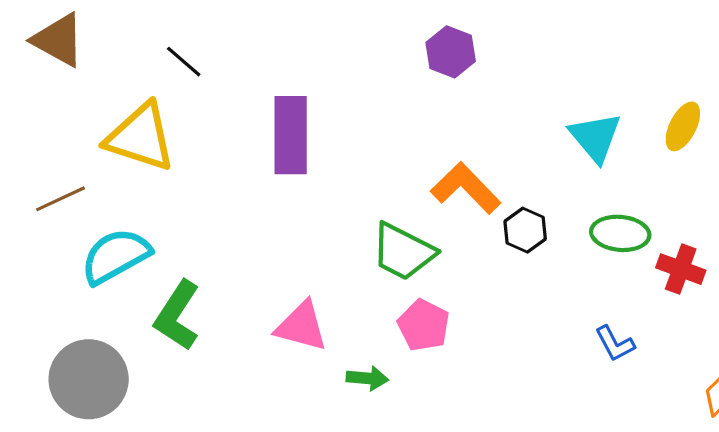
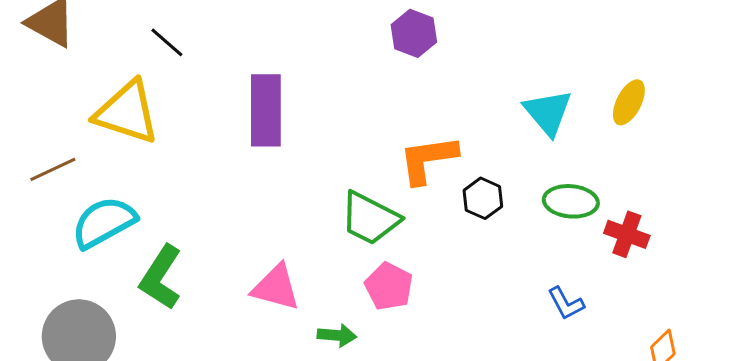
orange L-shape: (466, 188) -> (428, 159), turned -54

